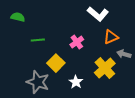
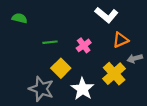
green line: (38, 40) -> (50, 42), moved
gray arrow: (124, 54) -> (135, 58), turned -32
white star: (76, 82) -> (83, 89), size x1.5

